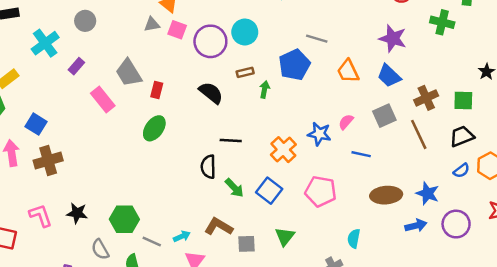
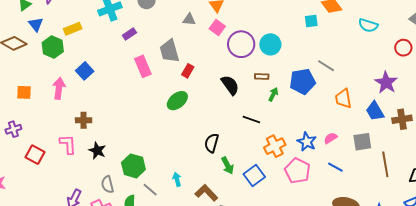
gray triangle: (152, 24) -> (189, 19), moved
brown cross: (426, 98) -> (402, 119), moved
black line: (231, 140) -> (251, 119), moved
brown cross: (48, 161) -> (84, 120), moved, size x0.7
pink pentagon: (321, 191) -> (297, 171), moved
cyan arrow: (182, 236) -> (177, 179), moved, turned -96

